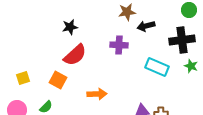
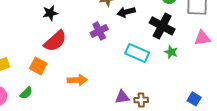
black cross: (182, 40) -> (162, 26), turned 35
purple cross: (119, 45) -> (99, 31), turned -30

